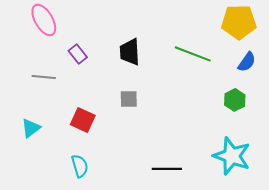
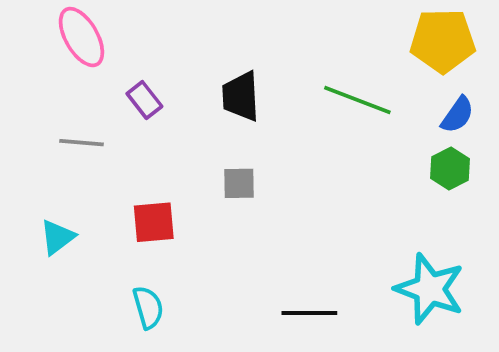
green hexagon: (235, 100) -> (450, 169), moved
red square: (83, 120) -> (154, 222), turned -30

